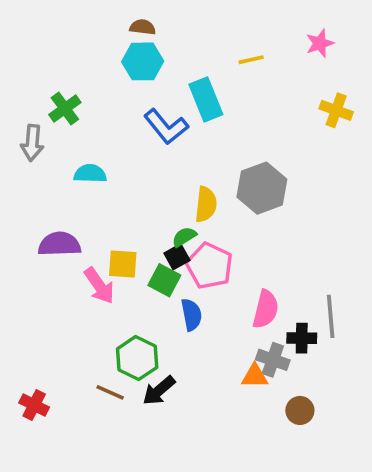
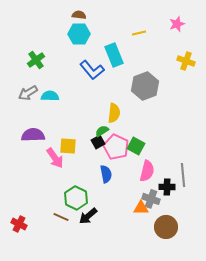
gray arrow: (32, 143) -> (28, 93), moved, turned 54
gray hexagon: (262, 188) -> (145, 86), moved
green square: (164, 280) -> (136, 146), moved
brown circle: (300, 410) -> (166, 227), size x1.5

